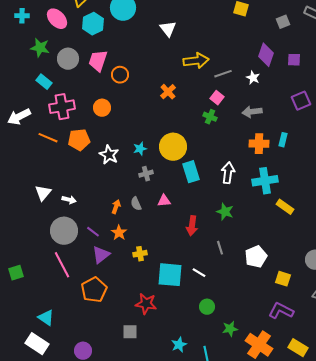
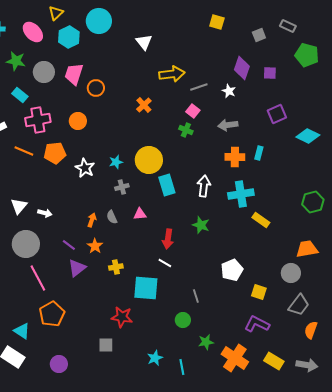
gray circle: (64, 231) -> (26, 244), moved
gray line: (220, 248) -> (196, 296), moved
white line: (199, 273) -> (165, 263), moved
orange pentagon: (94, 290) -> (52, 314), moved

